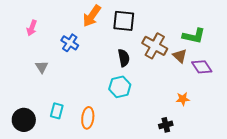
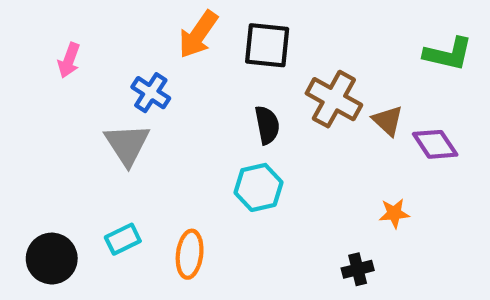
green L-shape: (194, 36) -> (448, 54), moved
gray triangle: (42, 67) -> (127, 144), moved, size x1.6
cyan rectangle: (57, 111) -> (123, 239), turned 49

